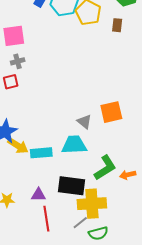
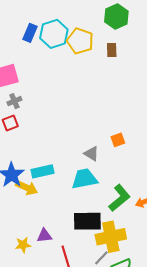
orange square: (111, 112) -> (118, 140), size x0.6
cyan rectangle: (41, 153) -> (43, 171), moved
purple triangle: (39, 195) -> (44, 236), moved

